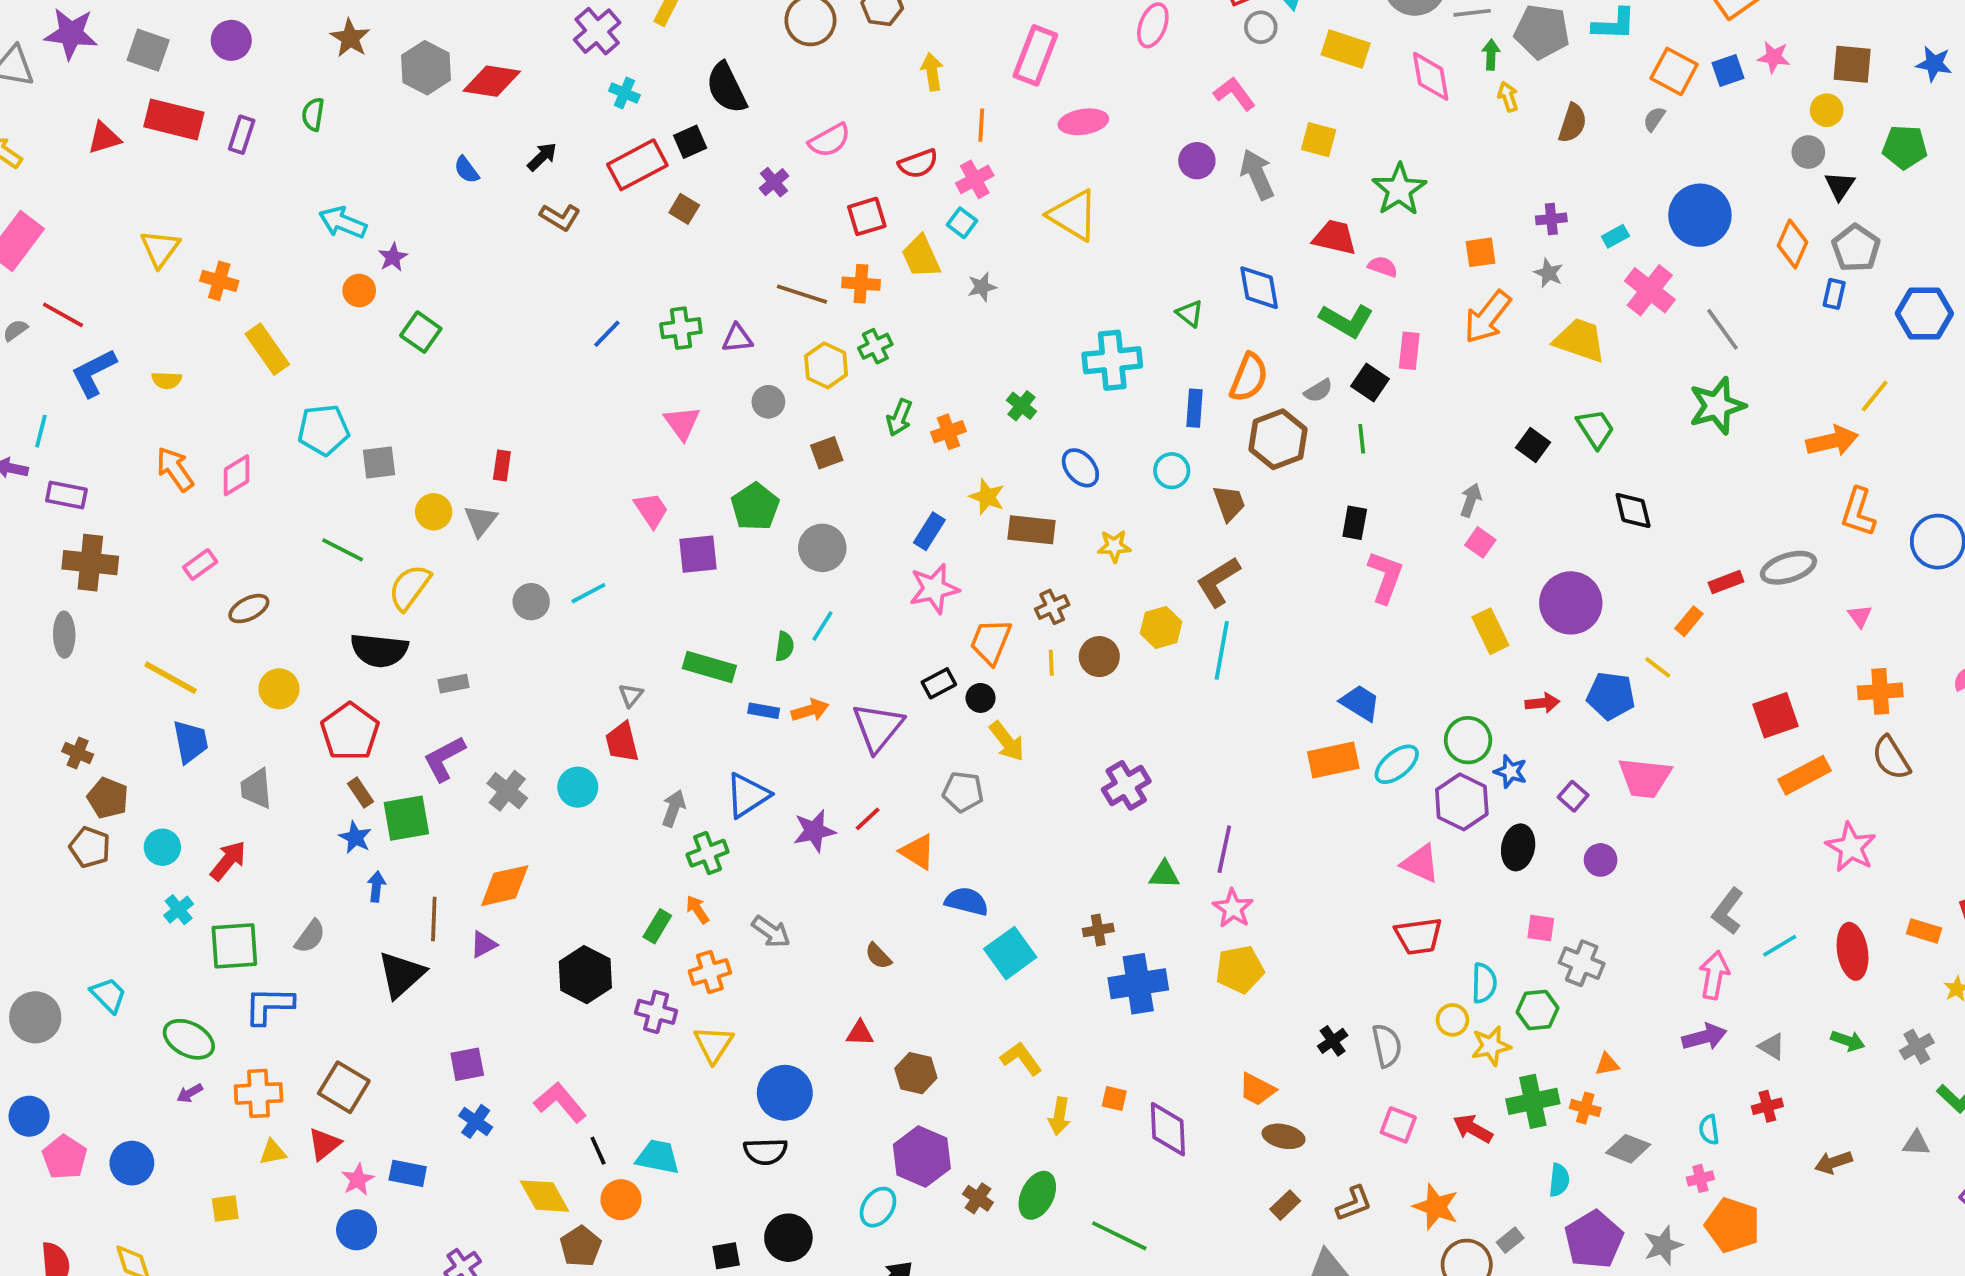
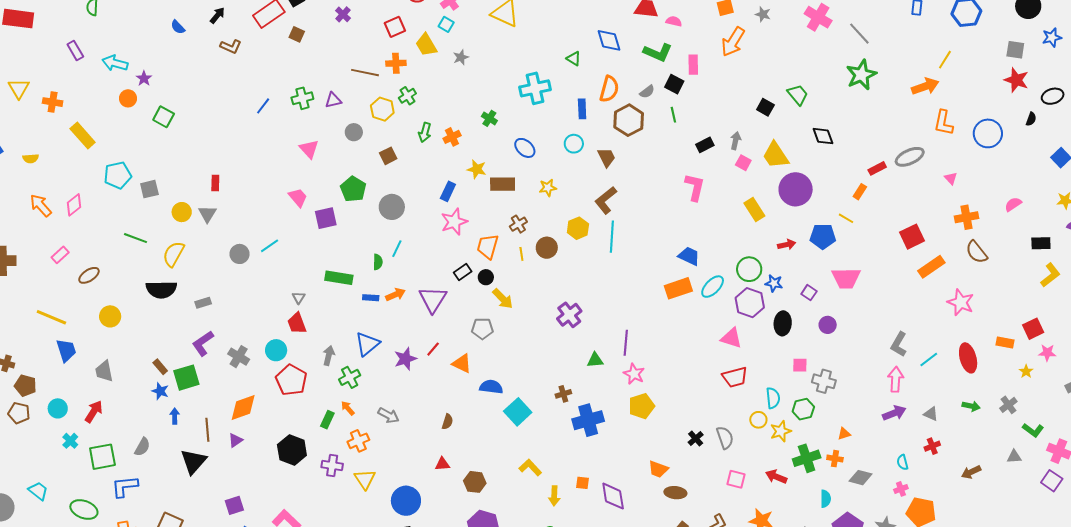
purple rectangle: (242, 135) -> (75, 51), moved, turned -42
yellow trapezoid: (1580, 340) -> (776, 155), moved, turned -136
black rectangle: (1355, 523) -> (705, 145), moved, turned 60
red pentagon: (350, 732) -> (291, 380), moved
brown semicircle: (878, 956) -> (447, 422), turned -112

